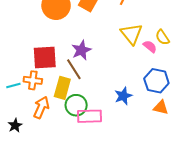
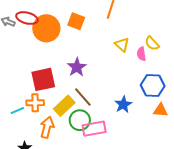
yellow triangle: (131, 34) -> (122, 45), size x0.7
pink semicircle: (150, 46) -> (141, 54), turned -128
brown line: (74, 69) -> (83, 97), moved
yellow rectangle: (62, 88) -> (64, 106), turned 40

